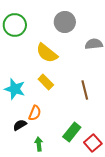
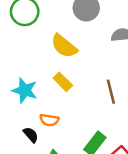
orange semicircle: (35, 113) -> (49, 120), turned 77
black semicircle: (20, 125) -> (31, 135), turned 80

